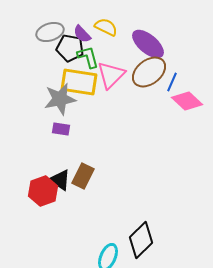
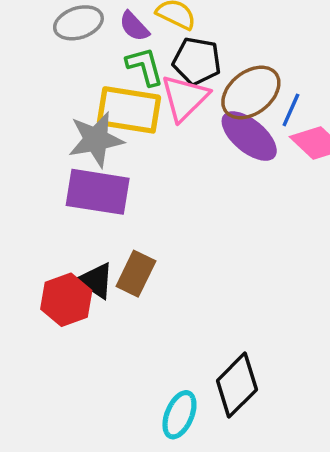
purple ellipse: (148, 44) -> (249, 136), moved
black pentagon: (70, 48) -> (197, 61), moved
purple rectangle: (61, 129) -> (98, 192), size x2.0

